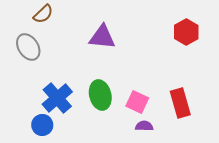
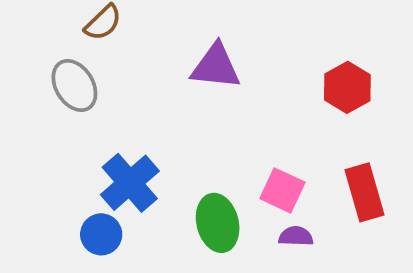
red hexagon: (186, 32) -> (347, 87), moved
green ellipse: (100, 95) -> (218, 223), moved

